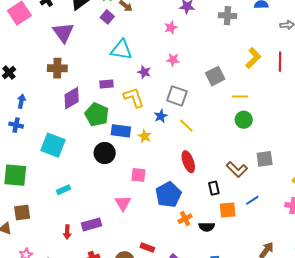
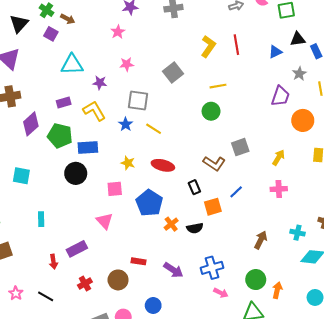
yellow line: (240, 96) -> (218, 86), moved
yellow star: (145, 136) -> (128, 163), moved
cyan square: (53, 145) -> (21, 176), size x0.7
red ellipse: (188, 162) -> (163, 165), turned -45
cyan rectangle: (64, 190) -> (41, 219), turned -56

